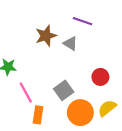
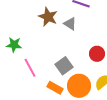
brown star: (46, 36) -> (48, 17), turned -30
orange rectangle: (38, 115) -> (55, 88), moved, turned -70

